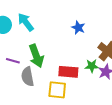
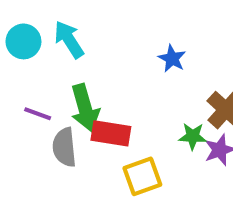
red rectangle: (68, 72) -> (111, 133), moved
yellow square: (57, 90) -> (142, 176), moved, turned -30

